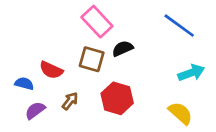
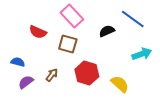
black semicircle: (123, 48) -> (107, 31), moved
red semicircle: (51, 70) -> (38, 32), moved
yellow semicircle: (180, 113) -> (120, 84), moved

